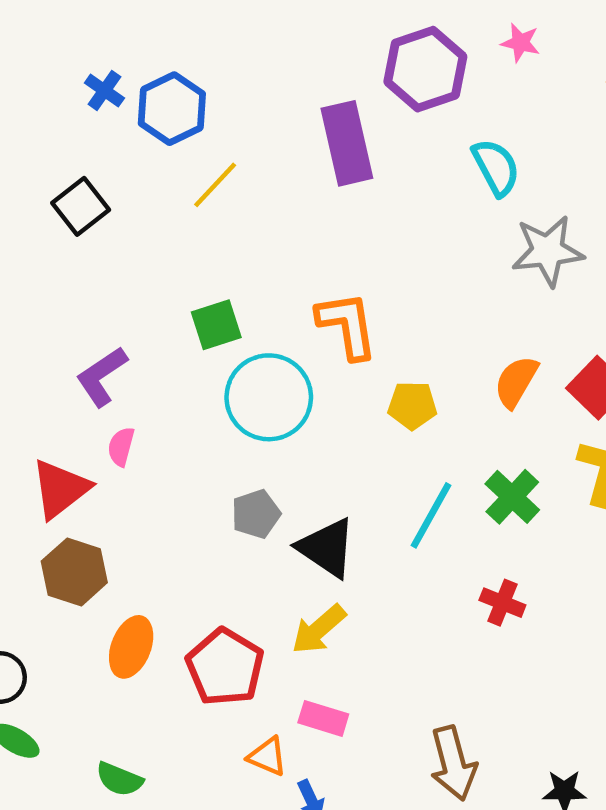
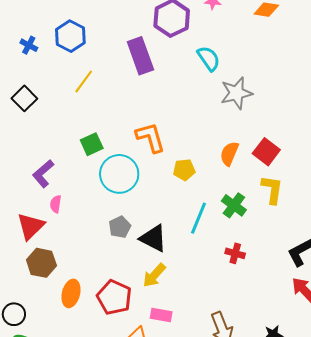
blue hexagon: (172, 109) -> (70, 36), moved

